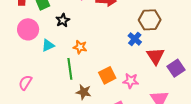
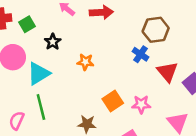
cyan triangle: (48, 45) -> (38, 74), size x1.5
orange star: (80, 47) -> (85, 62), moved
green line: (70, 69) -> (41, 107), moved

